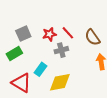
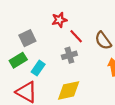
red star: (49, 34) -> (59, 20), moved
cyan rectangle: (40, 69) -> (38, 68), moved

